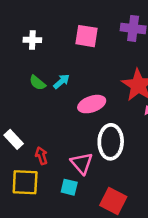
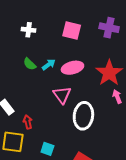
pink ellipse: (92, 104) -> (72, 68), moved
pink triangle: (82, 163) -> (62, 95), moved

